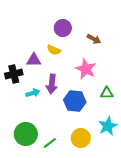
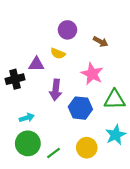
cyan arrow: (33, 93) -> (27, 118), moved
green triangle: (107, 93) -> (115, 99), size x1.5

